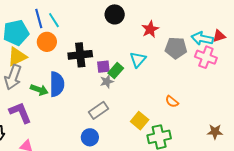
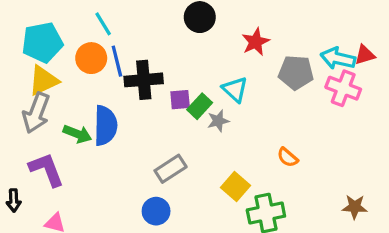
blue line: (39, 19) -> (117, 61), moved
cyan triangle: (138, 60) -> (235, 89), turned -30
gray star: (107, 81) -> (218, 121), moved

